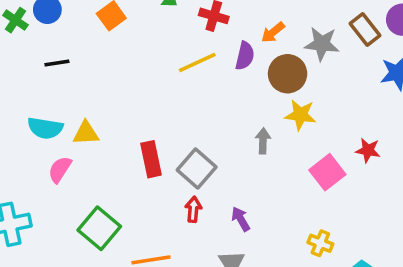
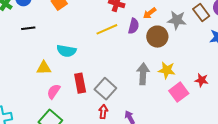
yellow star: (300, 115) -> (167, 70), moved
cyan semicircle: (45, 128) -> (66, 51), moved
gray arrow: (263, 141) -> (143, 74), size x1.5
pink semicircle: (60, 169) -> (54, 91), moved

